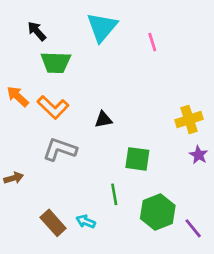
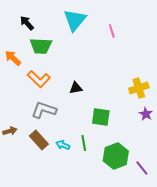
orange arrow: (18, 96) -> (13, 58), moved
cyan arrow: (86, 222) -> (63, 145), moved
brown rectangle: (53, 223) -> (39, 140), moved

